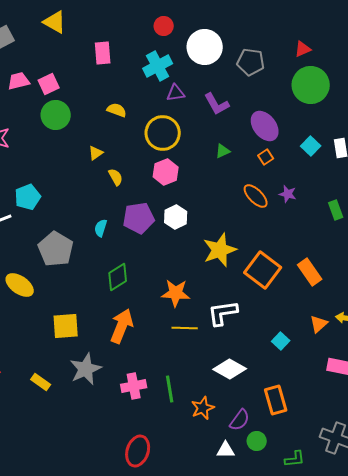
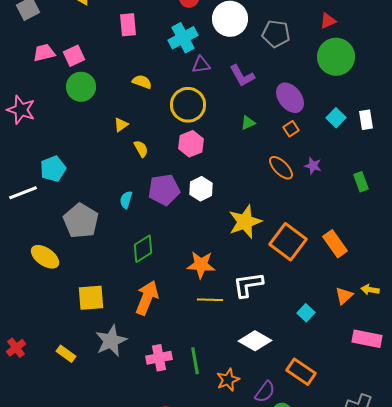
orange rectangle: (276, 400) -> (301, 372), turned -40

